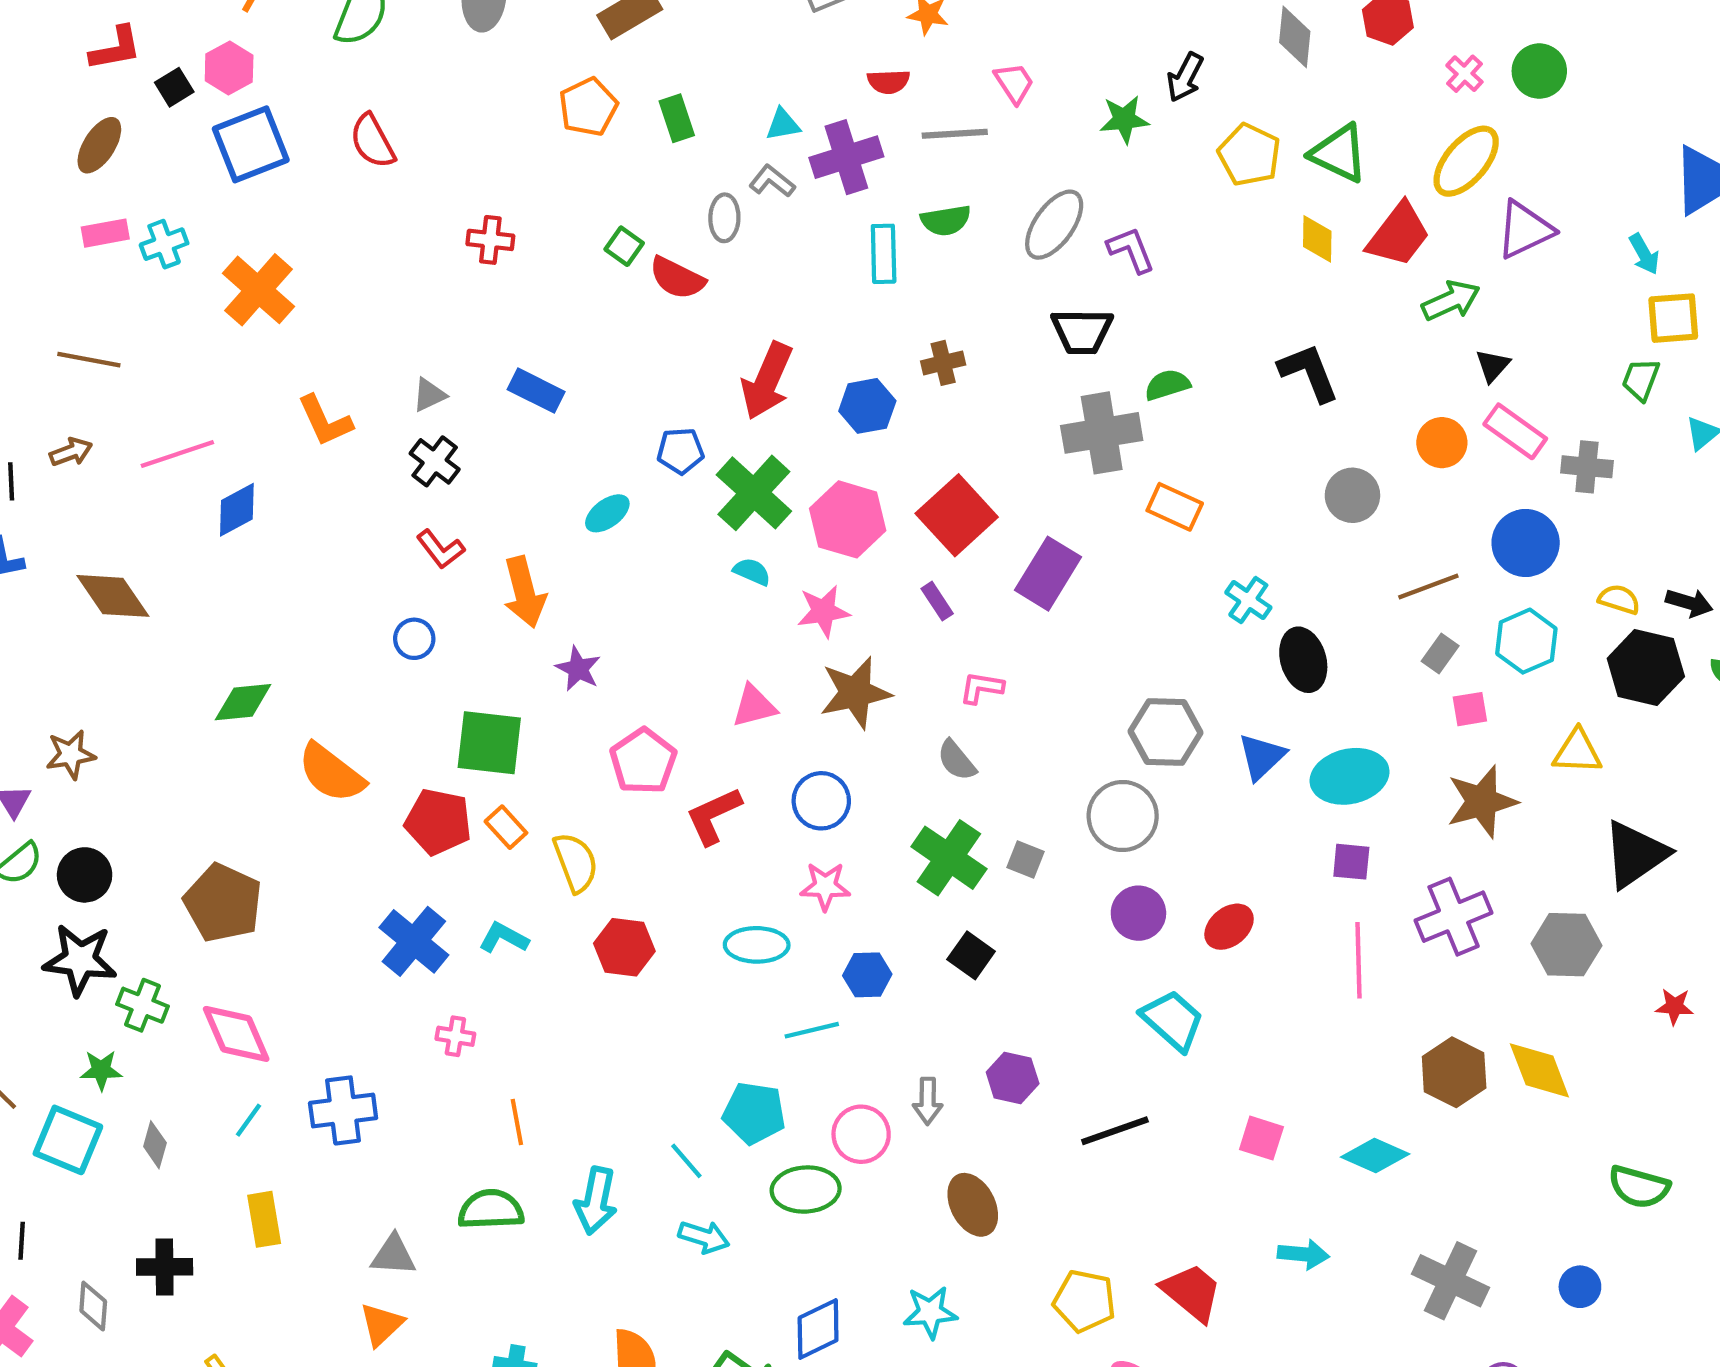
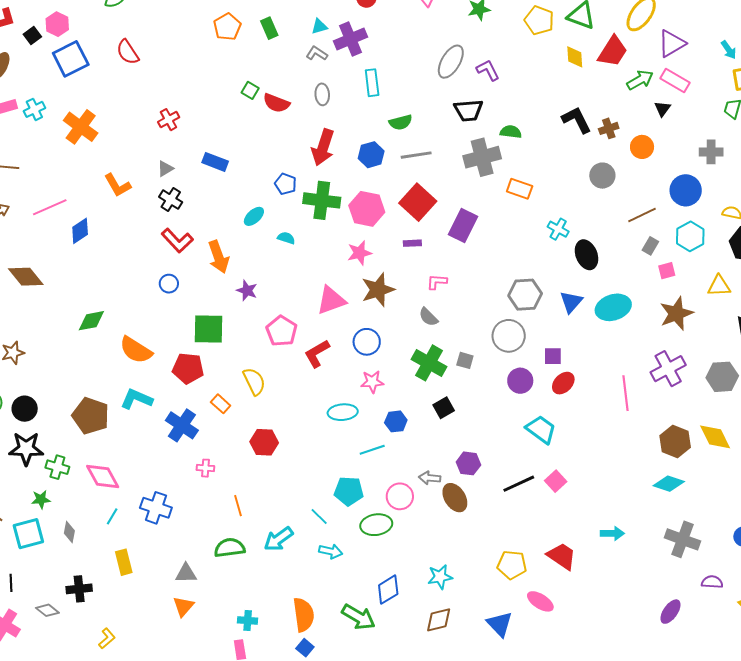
gray line: (955, 134) -> (416, 155), moved
gray ellipse: (724, 218) -> (322, 94), moved
green semicircle: (946, 220) -> (401, 122), moved
red cross: (490, 240) -> (169, 120), moved, turned -30
brown cross: (943, 363) -> (609, 128), moved
green semicircle: (1167, 385) -> (511, 132), turned 30
pink rectangle: (1515, 431) -> (675, 80), moved
blue pentagon: (680, 451) -> (285, 184), turned 30
green cross: (754, 493) -> (322, 200), turned -30
red L-shape: (440, 549) -> (177, 240), size x1.4
cyan semicircle: (752, 572) -> (286, 238), moved
purple rectangle: (937, 601) -> (412, 243), turned -54
pink triangle: (754, 706) -> (331, 300), size x1.4
orange rectangle: (506, 827) -> (221, 404), moved
purple square: (1351, 862) -> (553, 356), moved
cyan L-shape: (504, 938) -> (136, 399), moved, size x1.4
red hexagon: (624, 947) -> (264, 442), moved
black square: (971, 955) -> (444, 408), turned 30
gray arrow: (928, 1101) -> (430, 478), turned 100
blue cross: (343, 1110) -> (156, 508), turned 32
pink square: (1261, 1138) -> (556, 481), moved, turned 35
cyan square: (68, 1140) -> (28, 534), turned -32
cyan diamond: (1375, 1155) -> (669, 484), moved
cyan arrow: (596, 1201) -> (278, 539), turned 48
brown ellipse: (973, 1205) -> (455, 498), moved
gray diamond: (93, 1306) -> (47, 610), turned -50

